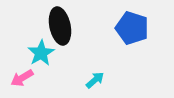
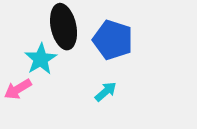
blue pentagon: (132, 28) -> (113, 40), moved

